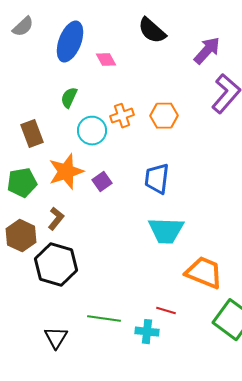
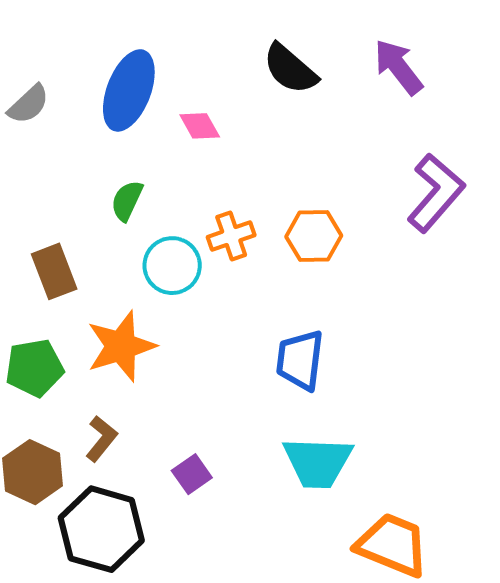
gray semicircle: (23, 27) -> (29, 104), moved
purple arrow: (207, 51) -> (398, 67), moved, turned -80
purple square: (102, 182) -> (192, 474), moved

